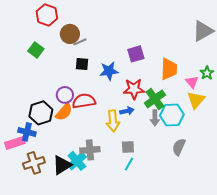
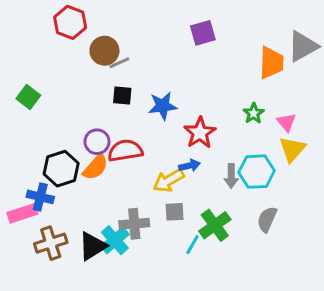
green square: (36, 50) -> (28, 97), moved
purple square: (136, 54) -> (203, 33), moved
orange trapezoid: (169, 69) -> (271, 63), moved
green star: (207, 73) -> (254, 113), moved
red star: (134, 89) -> (200, 133), turned -30
green cross: (155, 99) -> (215, 225), moved
yellow arrow: (113, 121) -> (169, 180), turned 65
gray square: (128, 147) -> (175, 212), moved

